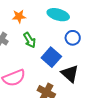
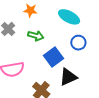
green arrow: (30, 40) -> (36, 36), turned -56
black triangle: (70, 74) -> (68, 77), turned 42

